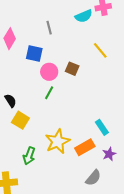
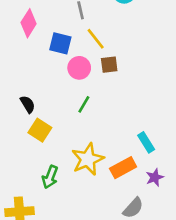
yellow line: (100, 50) -> (96, 39), moved
brown square: (72, 69) -> (109, 65), turned -32
green line: (49, 93) -> (84, 104), moved

